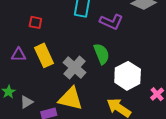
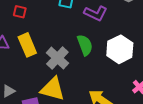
white hexagon: (128, 76) -> (120, 49), moved

